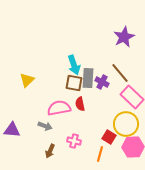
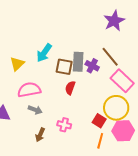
cyan arrow: (74, 65) -> (44, 53), moved, turned 54
red semicircle: (80, 104) -> (70, 88), turned 32
pink semicircle: (59, 108) -> (29, 90), moved
orange line: (100, 154) -> (100, 141), moved

